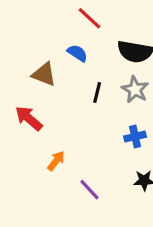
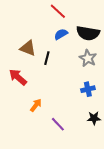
blue semicircle: (77, 53) -> (61, 34), moved, turned -64
black line: (97, 93) -> (47, 58), moved

